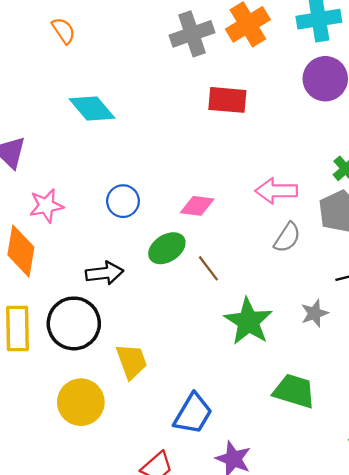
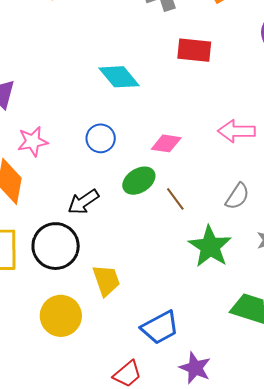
cyan diamond: (92, 109) -> (119, 77), moved
gray semicircle: (287, 237) -> (237, 196), moved
black arrow: (104, 273) -> (83, 202), turned 152
blue trapezoid: (193, 414) -> (160, 327), turned 30

